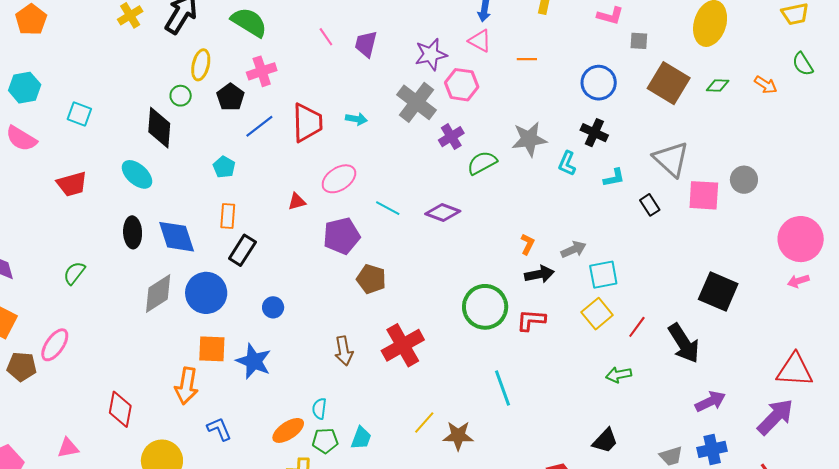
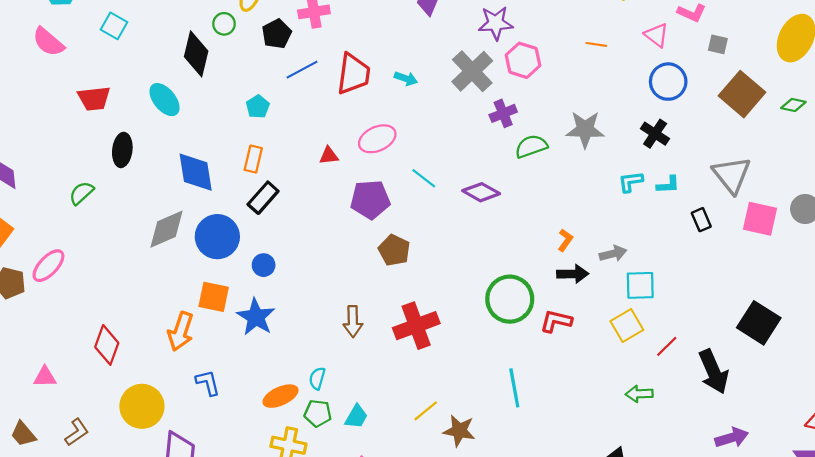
pink triangle: (480, 41) -> (656, 35), moved
cyan L-shape: (567, 163) -> (631, 182), moved, turned 50
black ellipse: (133, 232) -> (122, 150), moved
blue circle: (273, 307) -> (264, 265), moved

